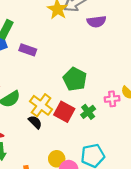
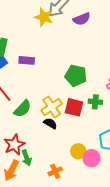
yellow cross: (41, 105) -> (52, 107), turned 35
green cross: (88, 112) -> (95, 102), turned -32

